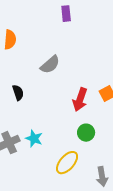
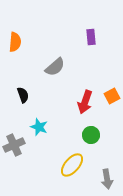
purple rectangle: (66, 14) -> (91, 37), moved
cyan star: (34, 139) -> (39, 127), moved

